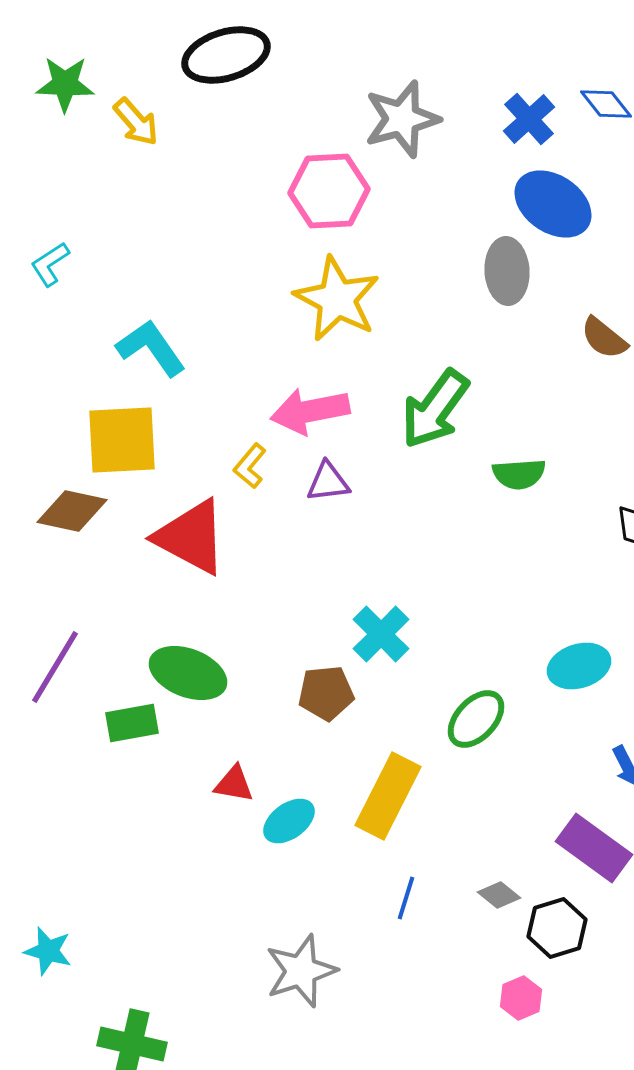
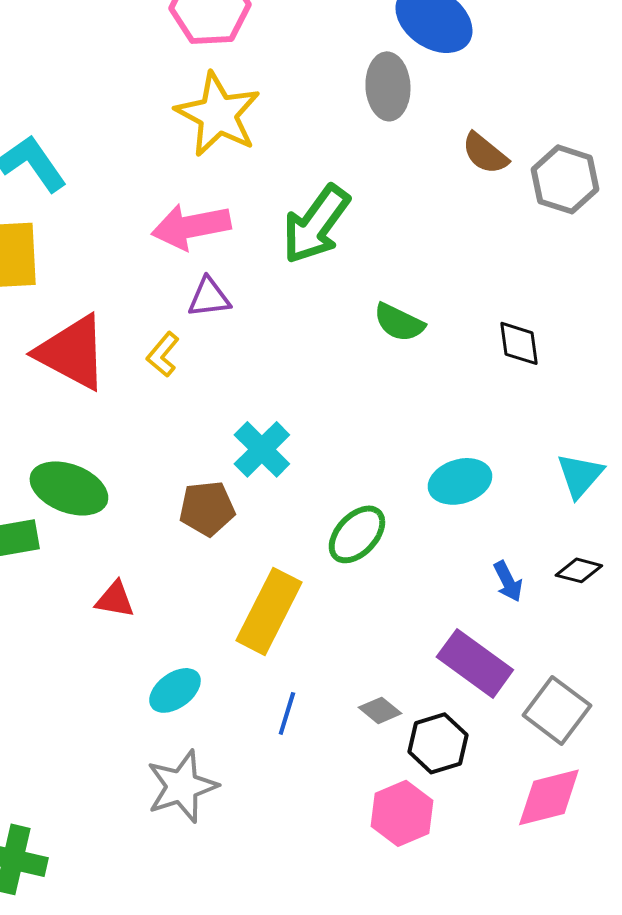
yellow L-shape: (250, 466) -> (163, 354), moved
green semicircle: (519, 474) -> (399, 322), moved, turned 30
cyan ellipse: (289, 821) -> (175, 690), moved
pink hexagon: (521, 998) -> (402, 813), size x1.5

